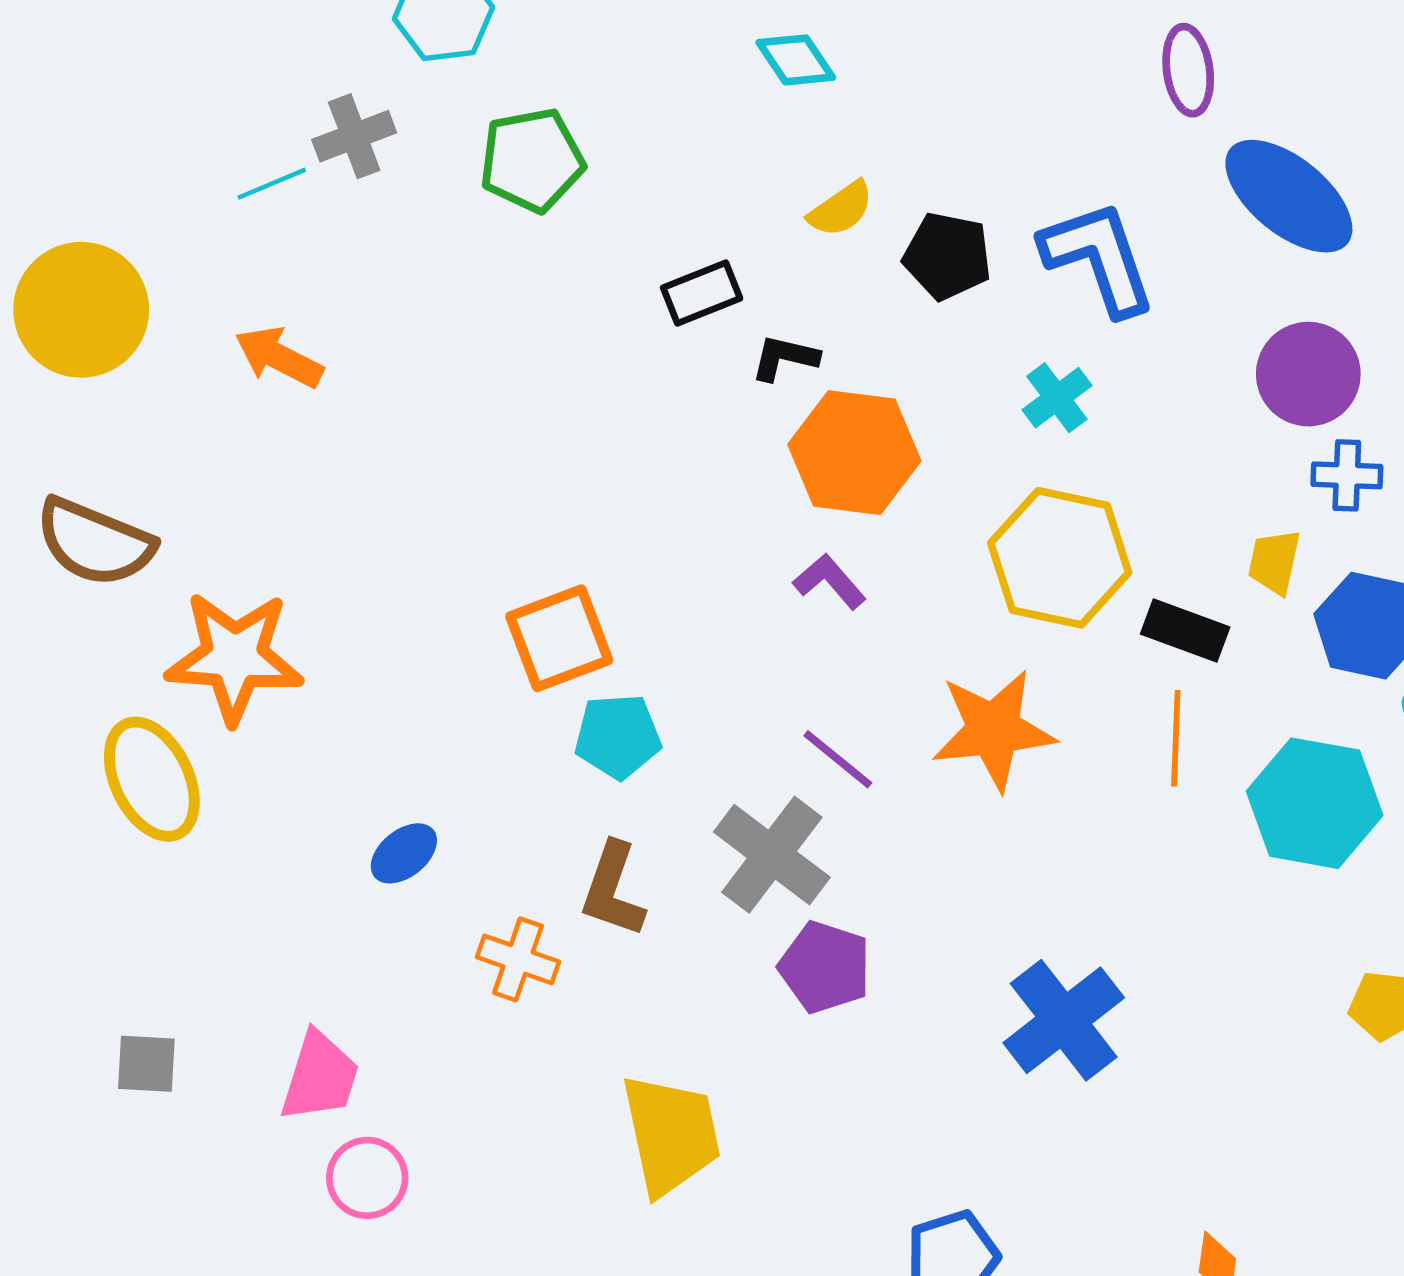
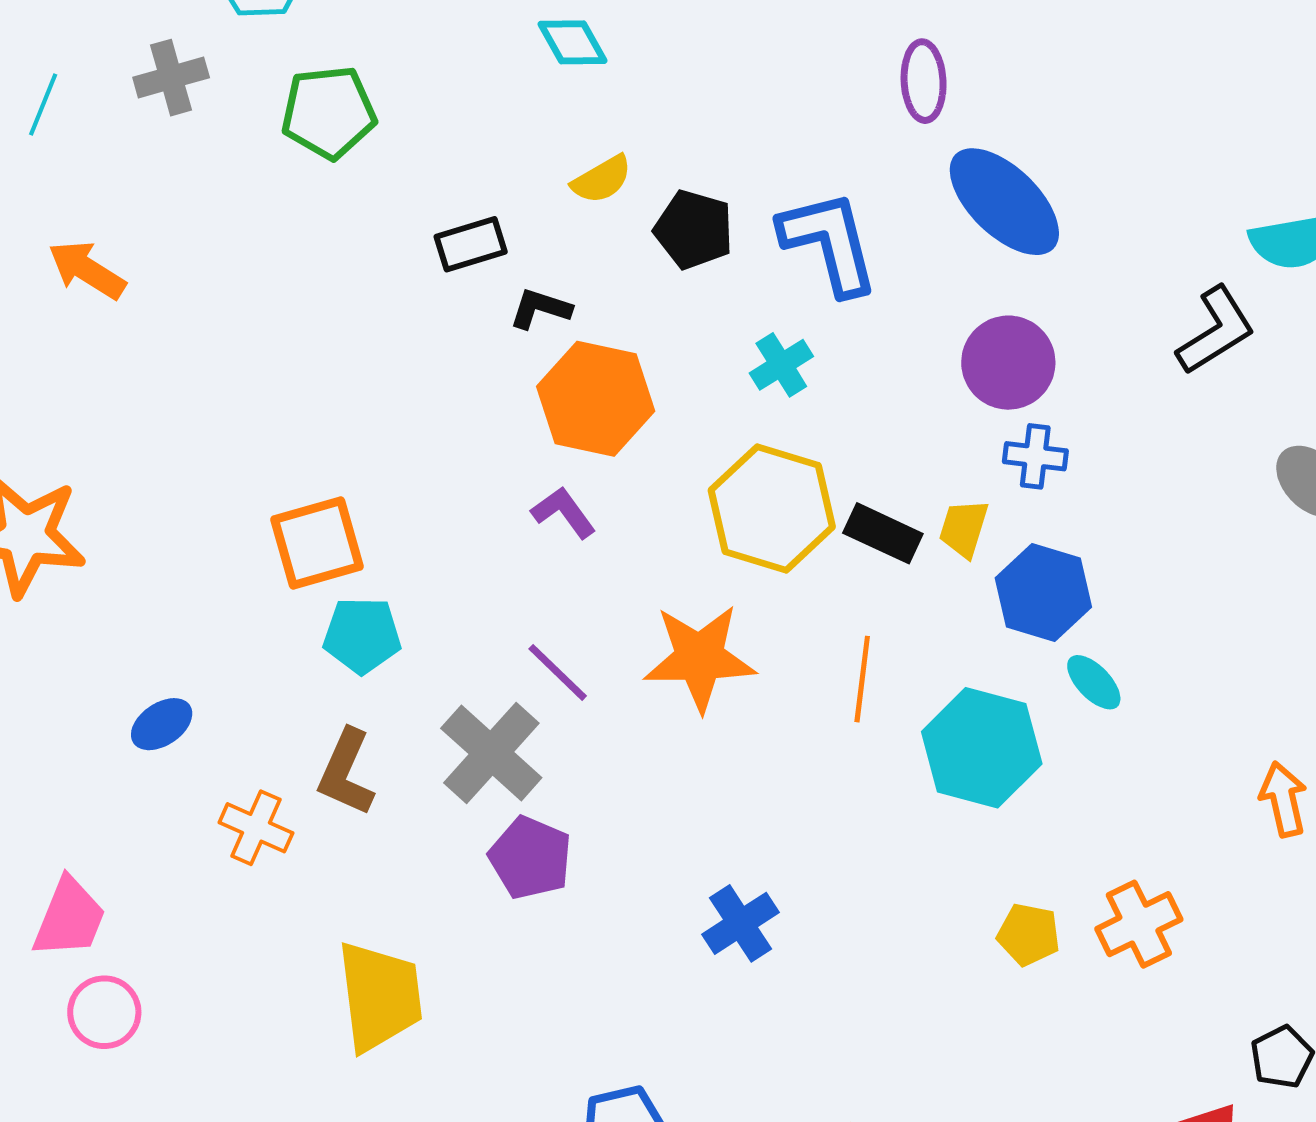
cyan line: (272, 184) -> (43, 104), moved, turned -50
black rectangle: (1185, 630) -> (883, 533), moved
blue cross: (1064, 1020) -> (740, 923), size x0.7

